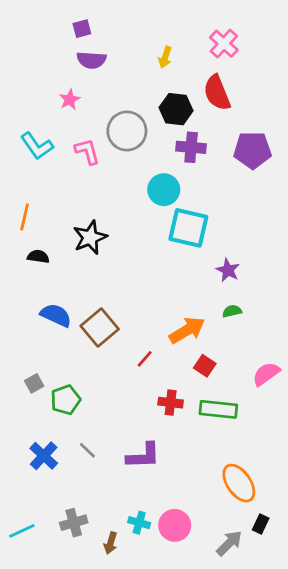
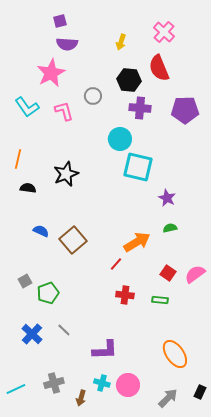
pink star: (70, 100) -> (51, 73), size x1.8
gray circle: (127, 131) -> (93, 96), size x0.6
blue semicircle: (56, 315) -> (41, 231), size x0.7
red line: (145, 359) -> (116, 264), moved
red square: (205, 366) -> (168, 273), moved
green rectangle: (218, 409) -> (160, 300), size x0.6
purple L-shape: (143, 456) -> (105, 350), moved
black rectangle: (261, 524) -> (200, 392), moved

